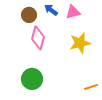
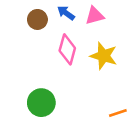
pink diamond: (38, 38) -> (67, 49), moved
yellow star: (80, 43) -> (104, 56), turned 30

